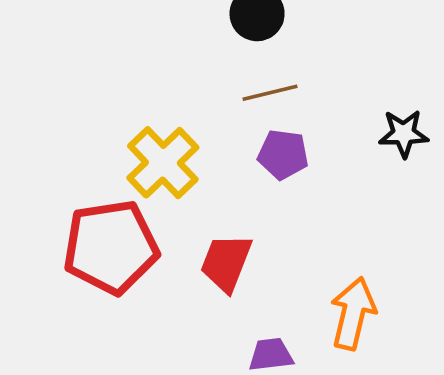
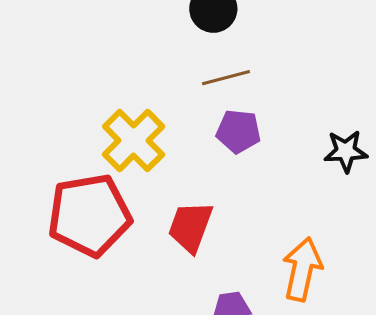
black star: (404, 134) -> (346, 151), moved

